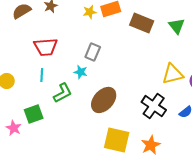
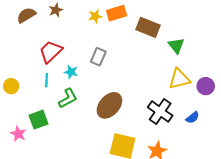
green triangle: (177, 26) -> (176, 46), moved
red trapezoid: (46, 47) -> (51, 52), turned 140
cyan star: (81, 72) -> (71, 72), moved

